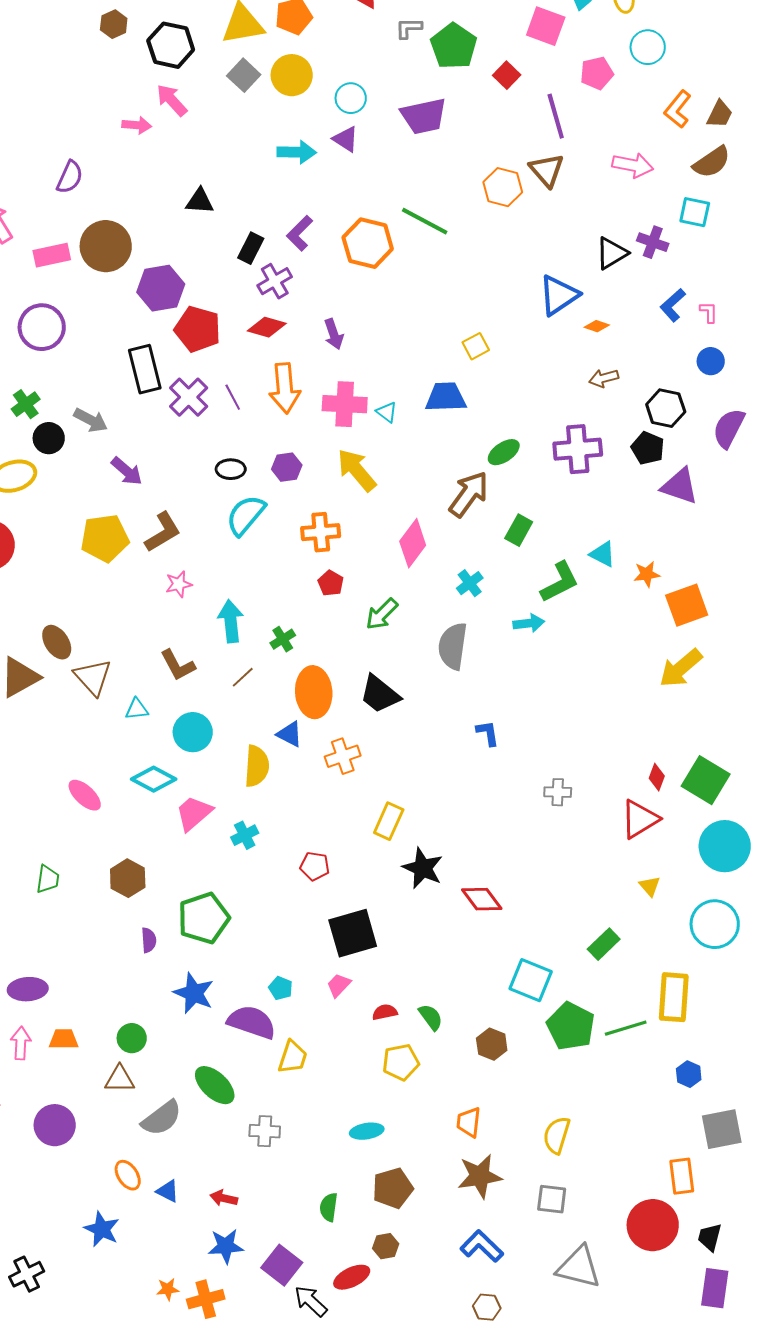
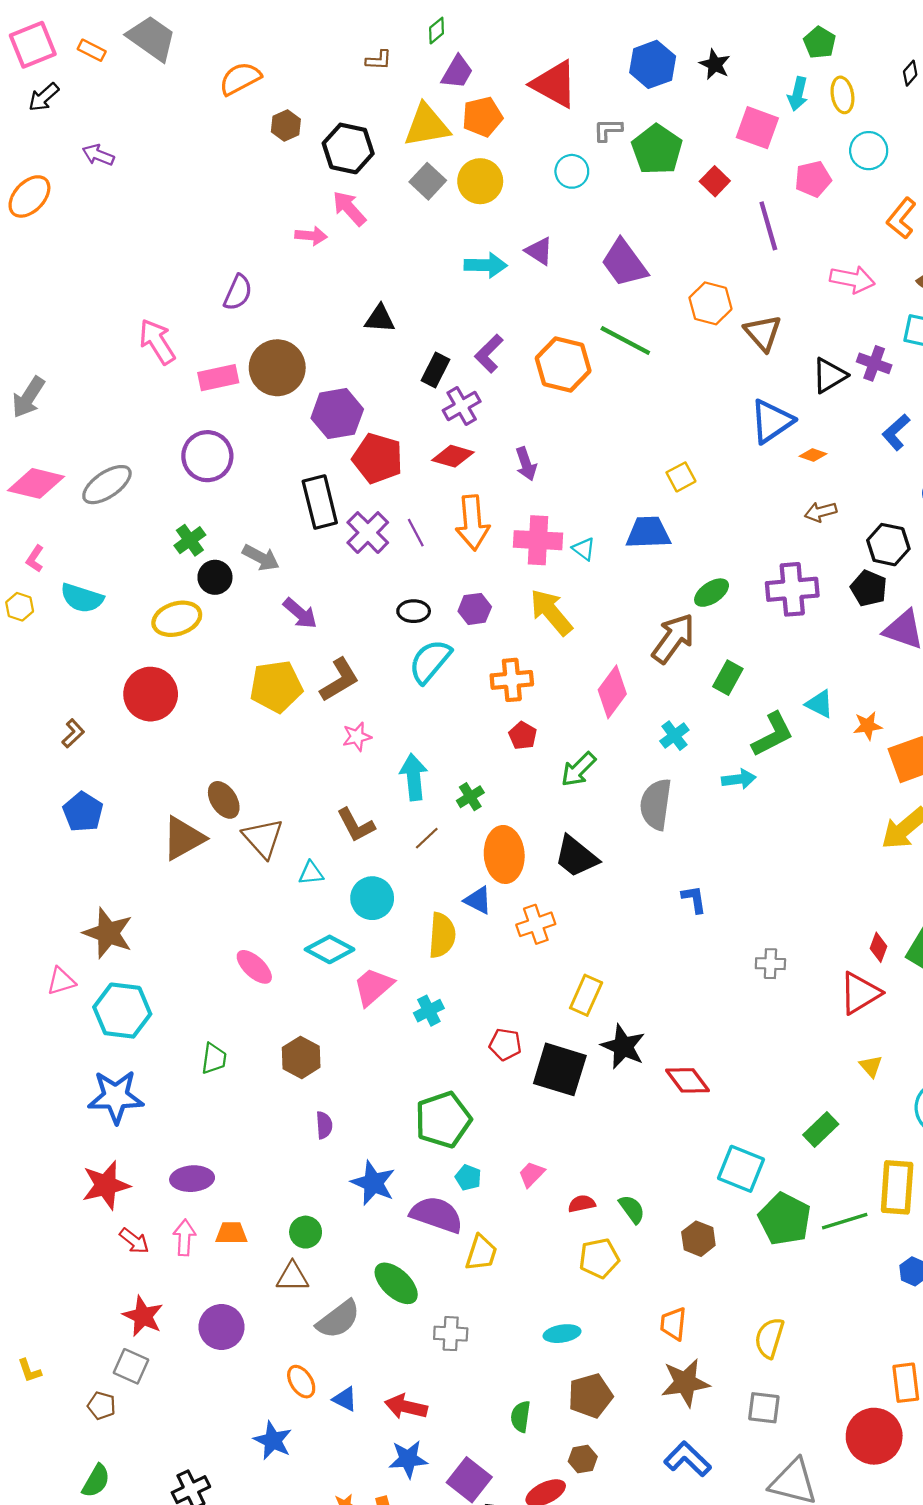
cyan circle: (351, 98) -> (572, 171), moved
purple trapezoid: (424, 116) -> (624, 263), moved, turned 66
brown triangle: (547, 170) -> (763, 333), moved
green pentagon: (204, 918) -> (443, 1120), moved
black square: (353, 933) -> (560, 1069), moved, turned 33
red arrow: (224, 1198) -> (406, 1407), size x1.4

